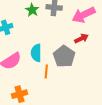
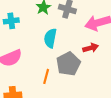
cyan semicircle: (36, 53) -> (50, 38), moved

